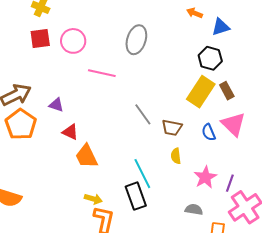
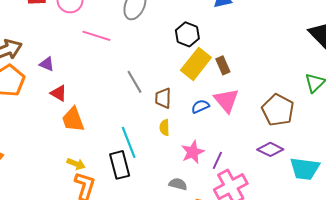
black hexagon: (210, 58) -> (187, 34), moved
brown trapezoid: (172, 128) -> (163, 98), turned 75
blue semicircle: (209, 132) -> (200, 106), turned 84

